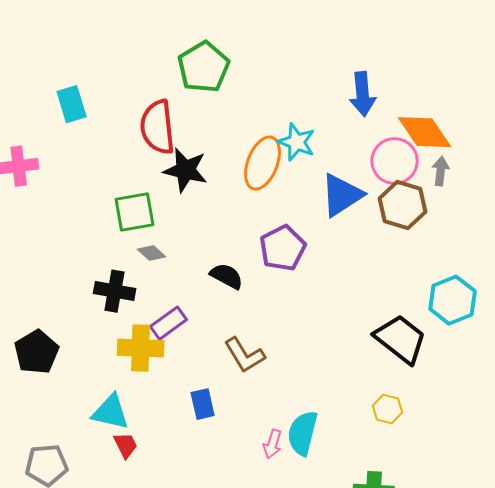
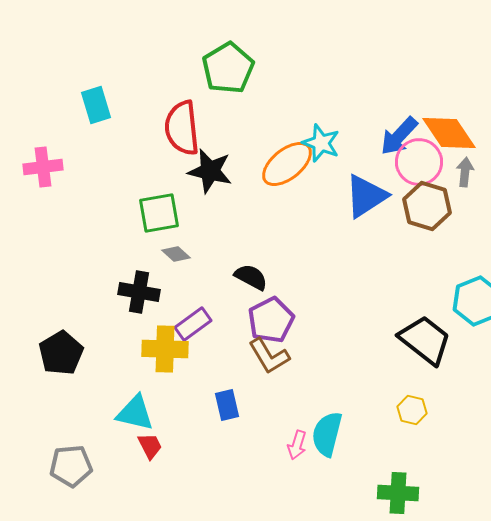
blue arrow: (363, 94) -> (399, 136), moved, turned 48
orange ellipse: (263, 163) -> (287, 164), turned 30
purple pentagon: (283, 248) -> (271, 320), moved

